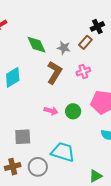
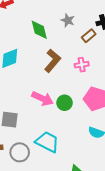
gray star: (64, 48) -> (68, 20), moved
pink arrow: (51, 111) -> (42, 98), size x1.5

